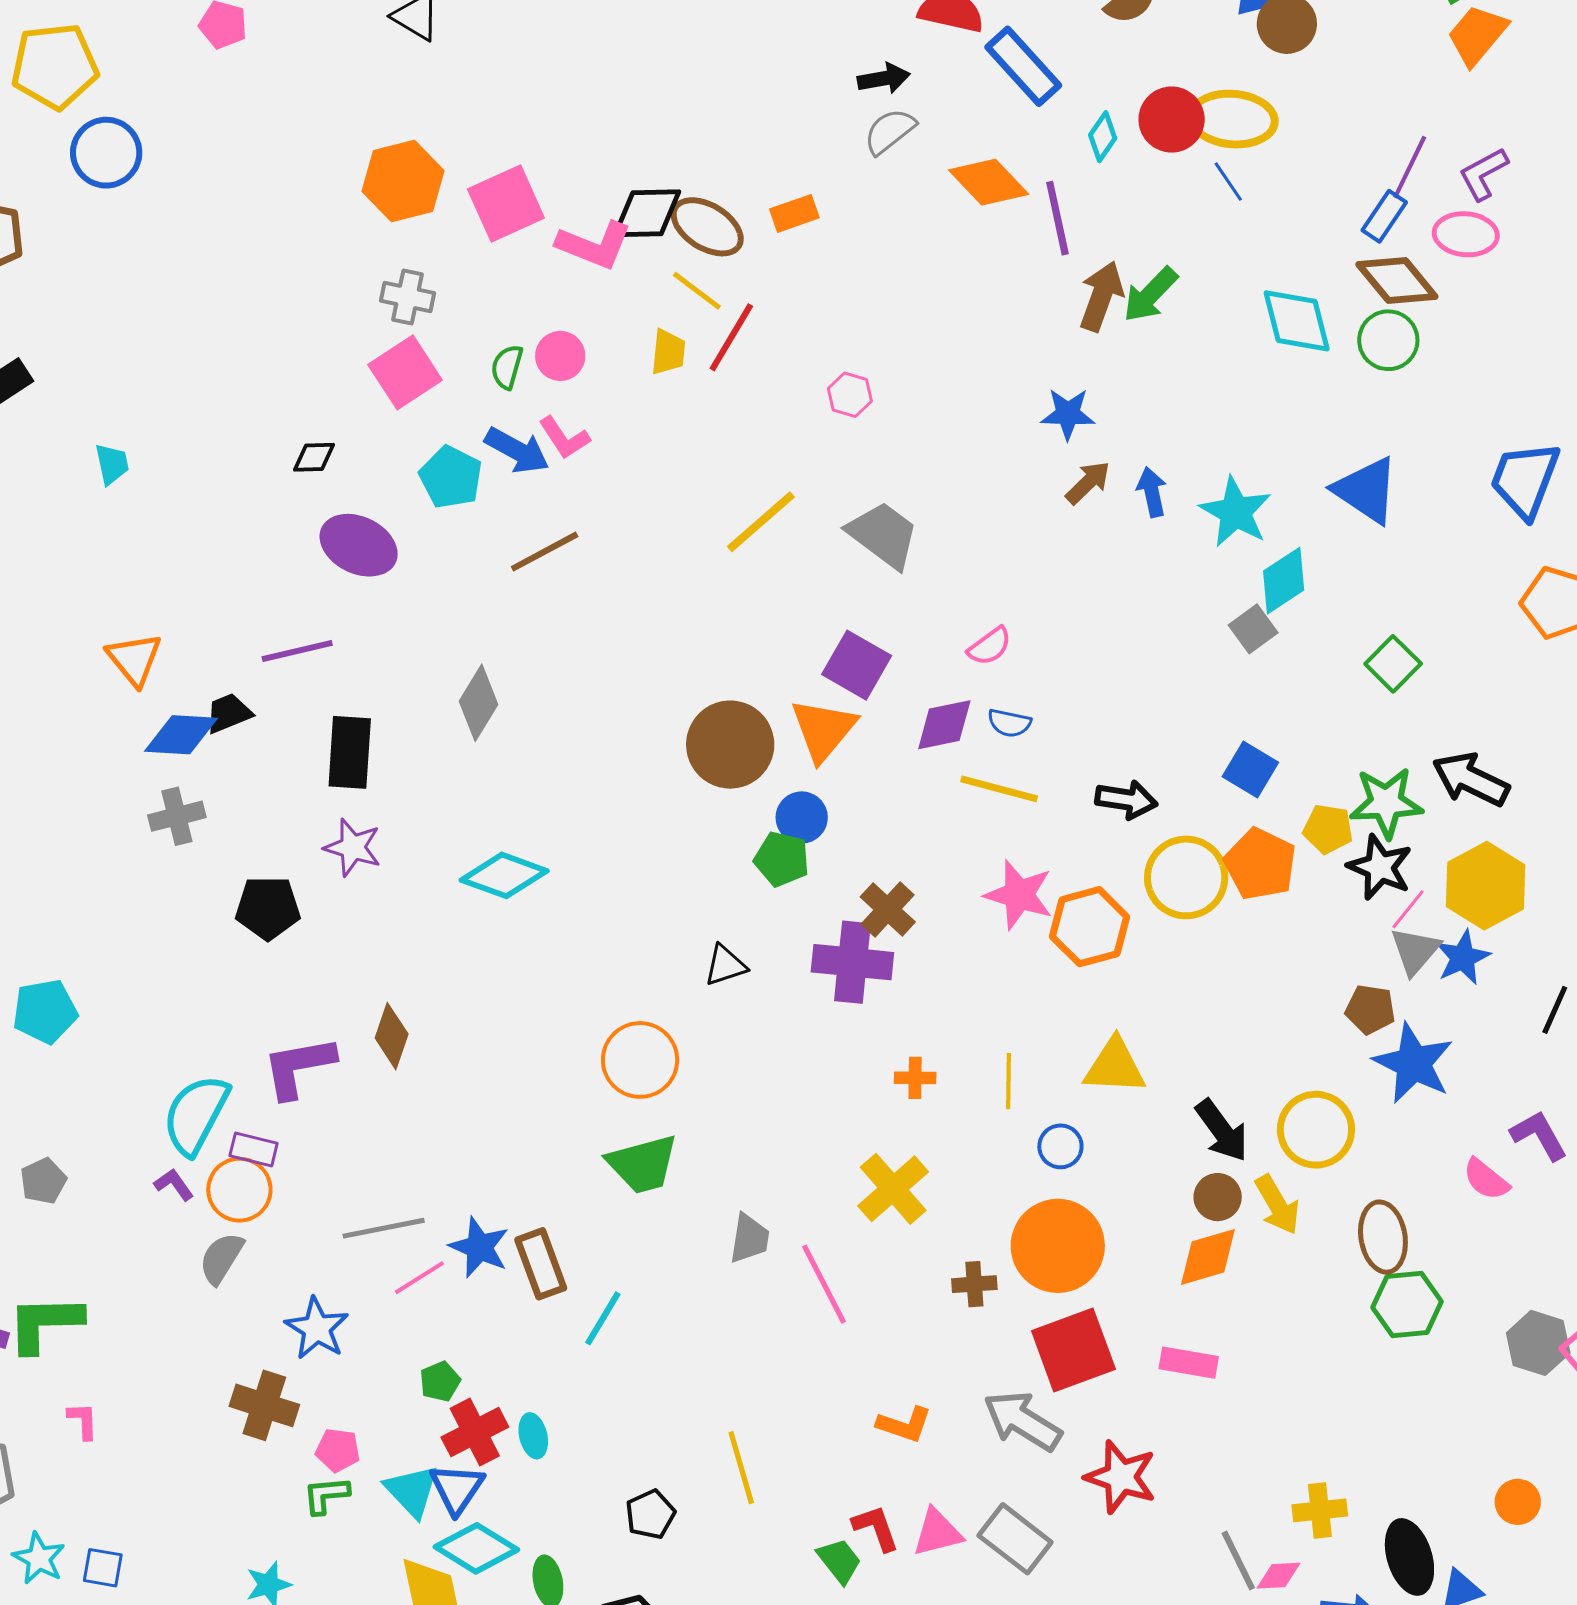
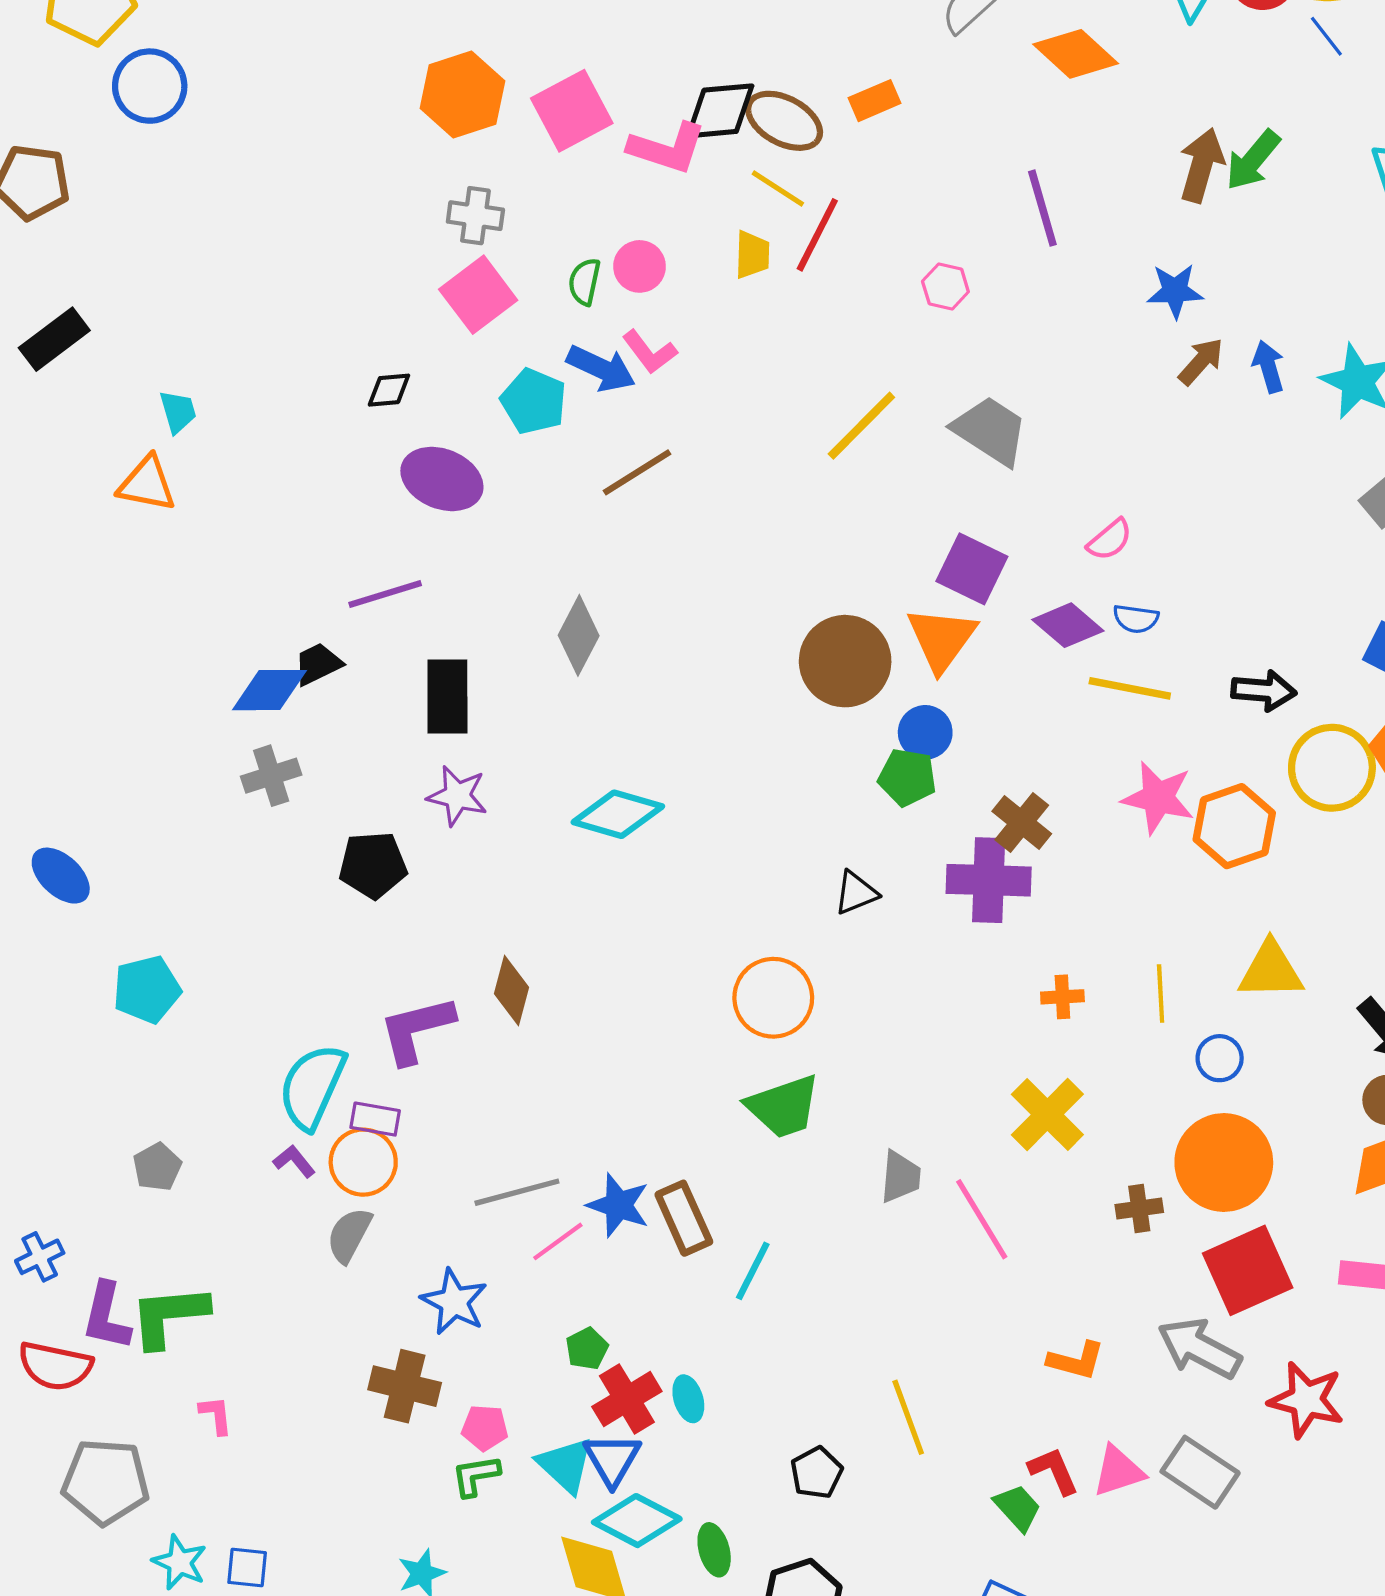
purple line: (1057, 218) -> (1042, 208), moved
orange triangle: (134, 659) -> (147, 484), moved, turned -36
purple diamond: (944, 725) -> (1068, 625), turned 56

